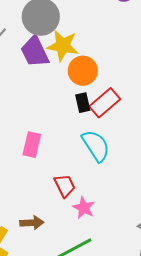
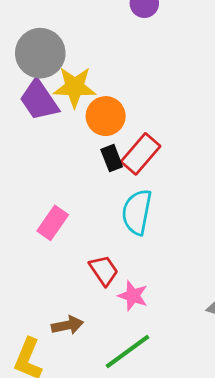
pink rectangle: (32, 145) -> (53, 223), turned 30
cyan semicircle: (96, 146) -> (137, 212), turned -128

